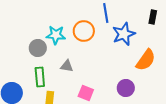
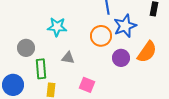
orange circle: (84, 31) -> (101, 36), moved
gray circle: (38, 48) -> (26, 48), moved
purple circle: (126, 88) -> (121, 58), moved

